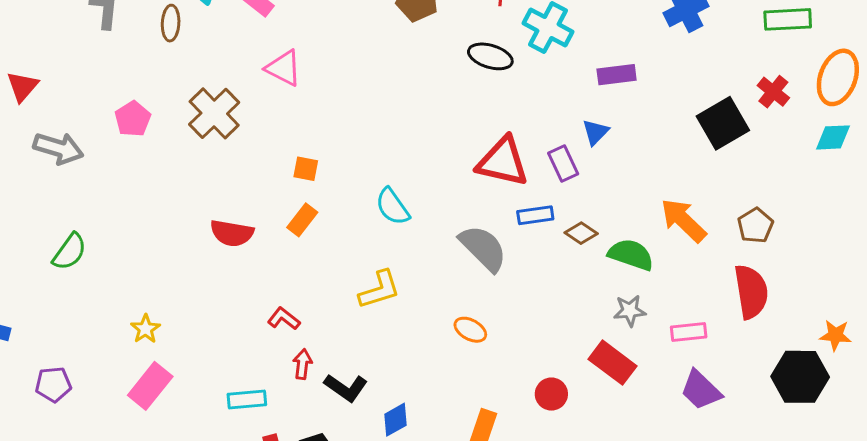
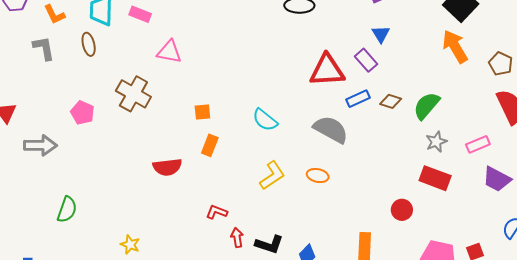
orange arrow: (683, 220) -> (455, 46), moved, turned 32
green semicircle: (631, 255) -> (427, 106), turned -52
orange ellipse: (470, 330) -> (318, 176), moved

